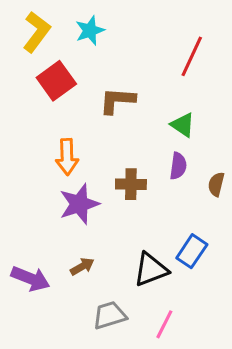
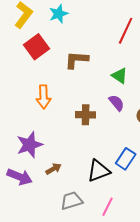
purple semicircle: (178, 166) -> (117, 103), turned -48
purple star: (79, 204) -> (30, 145), moved

